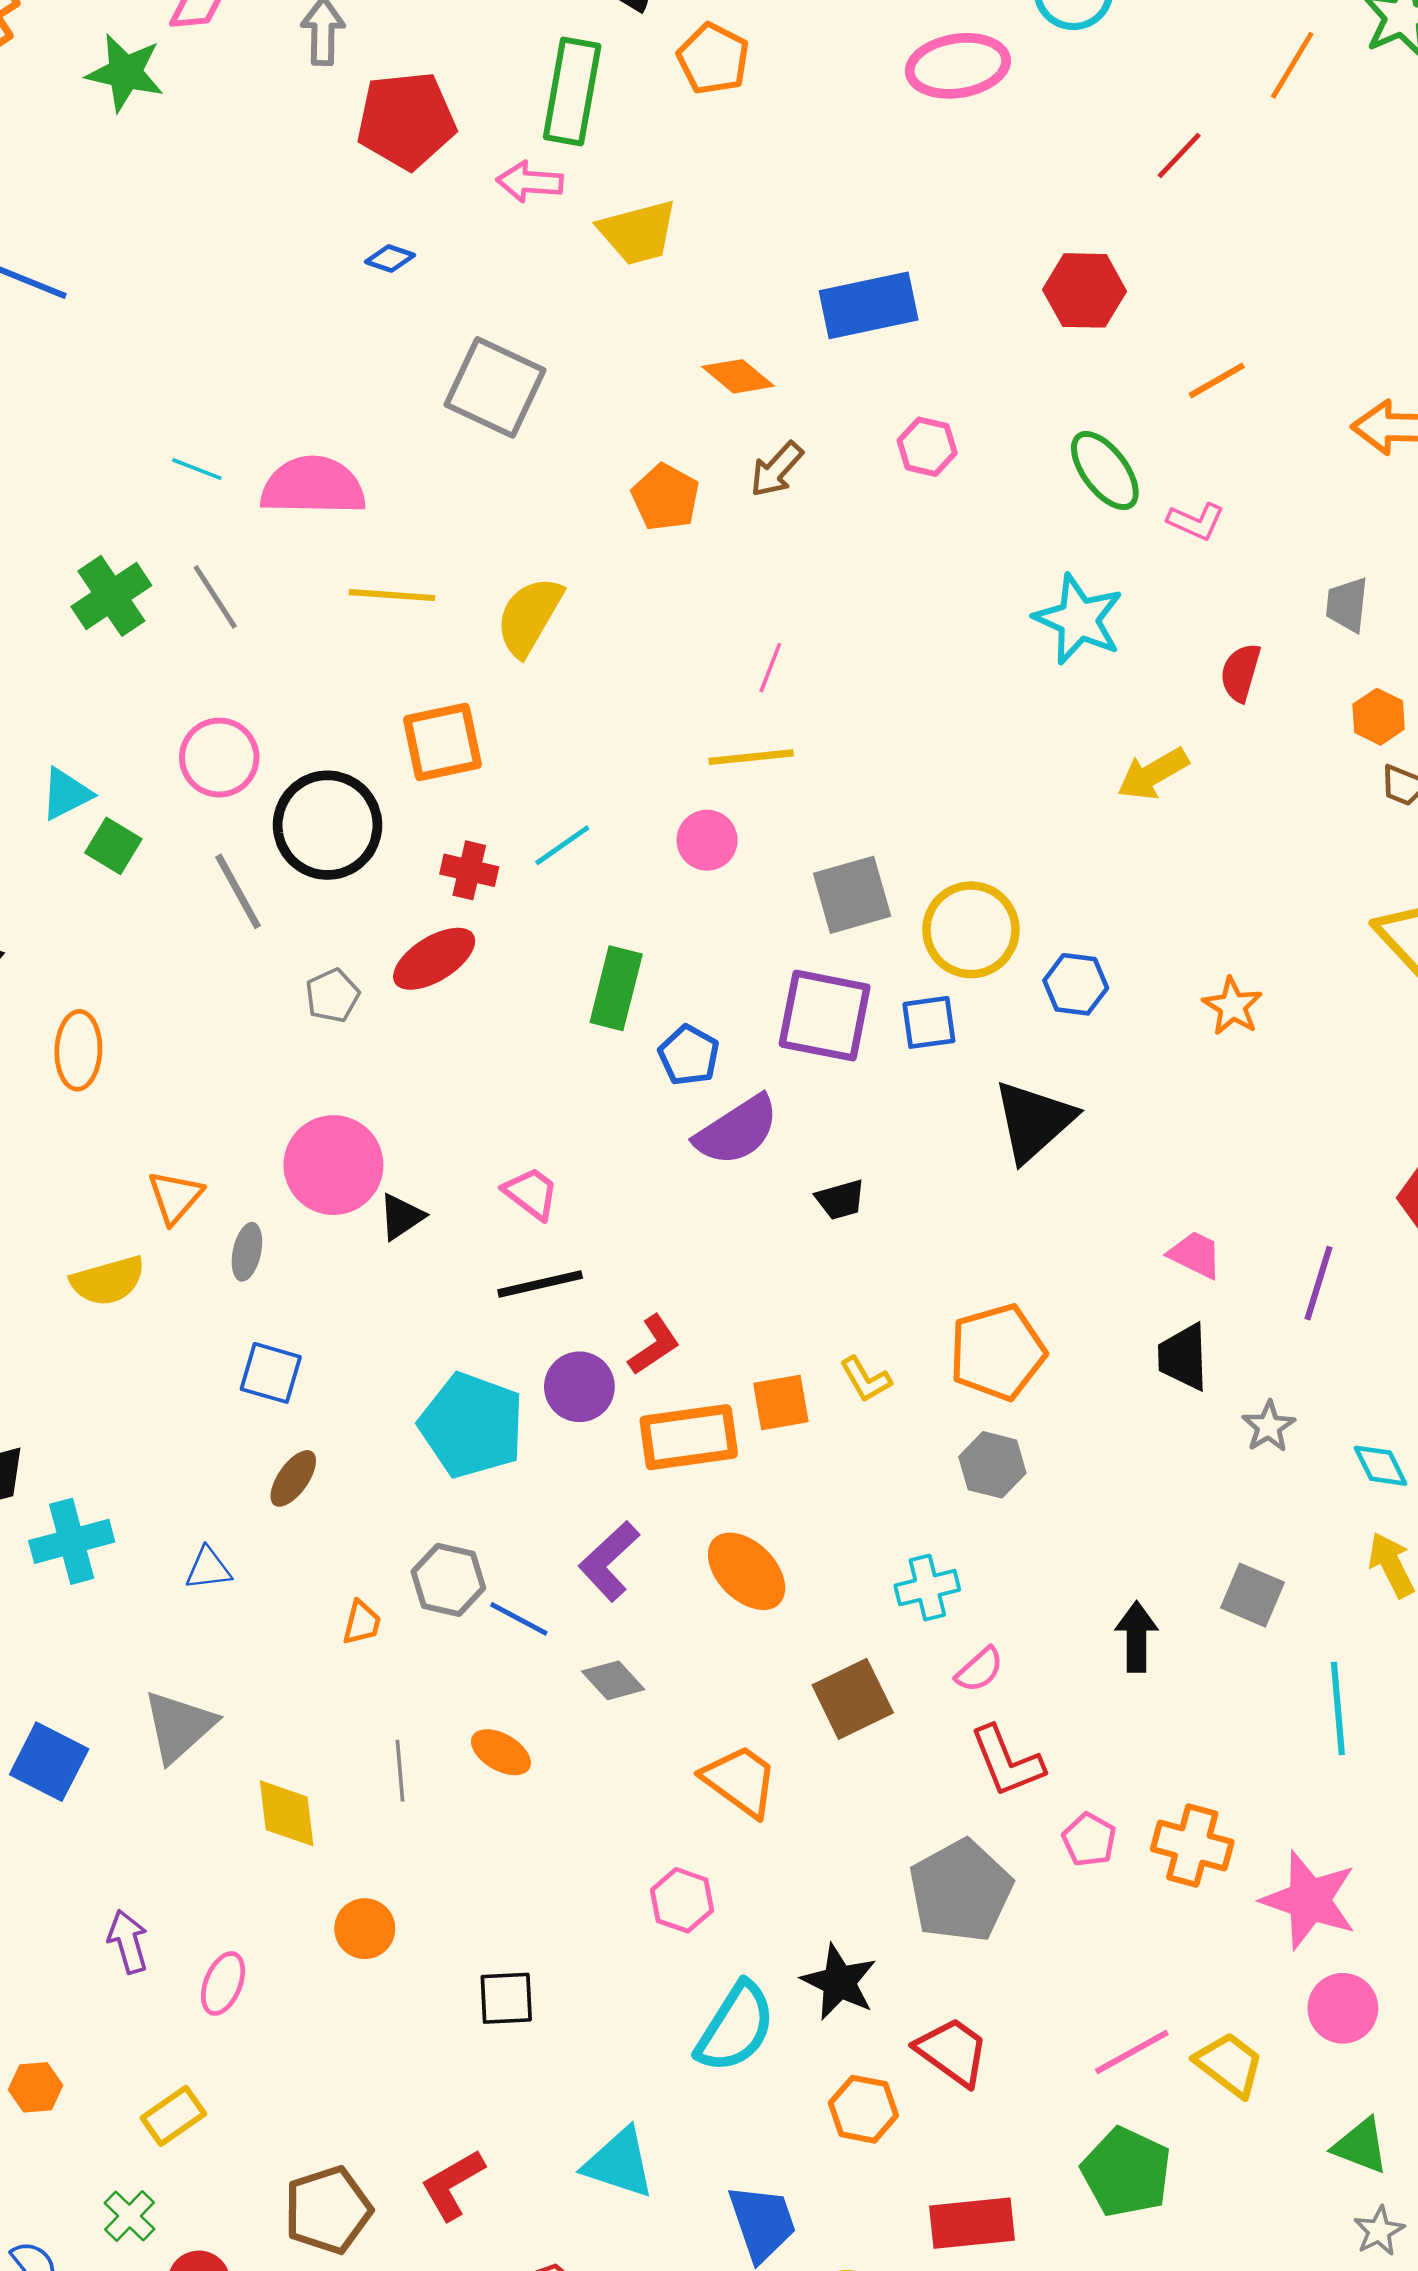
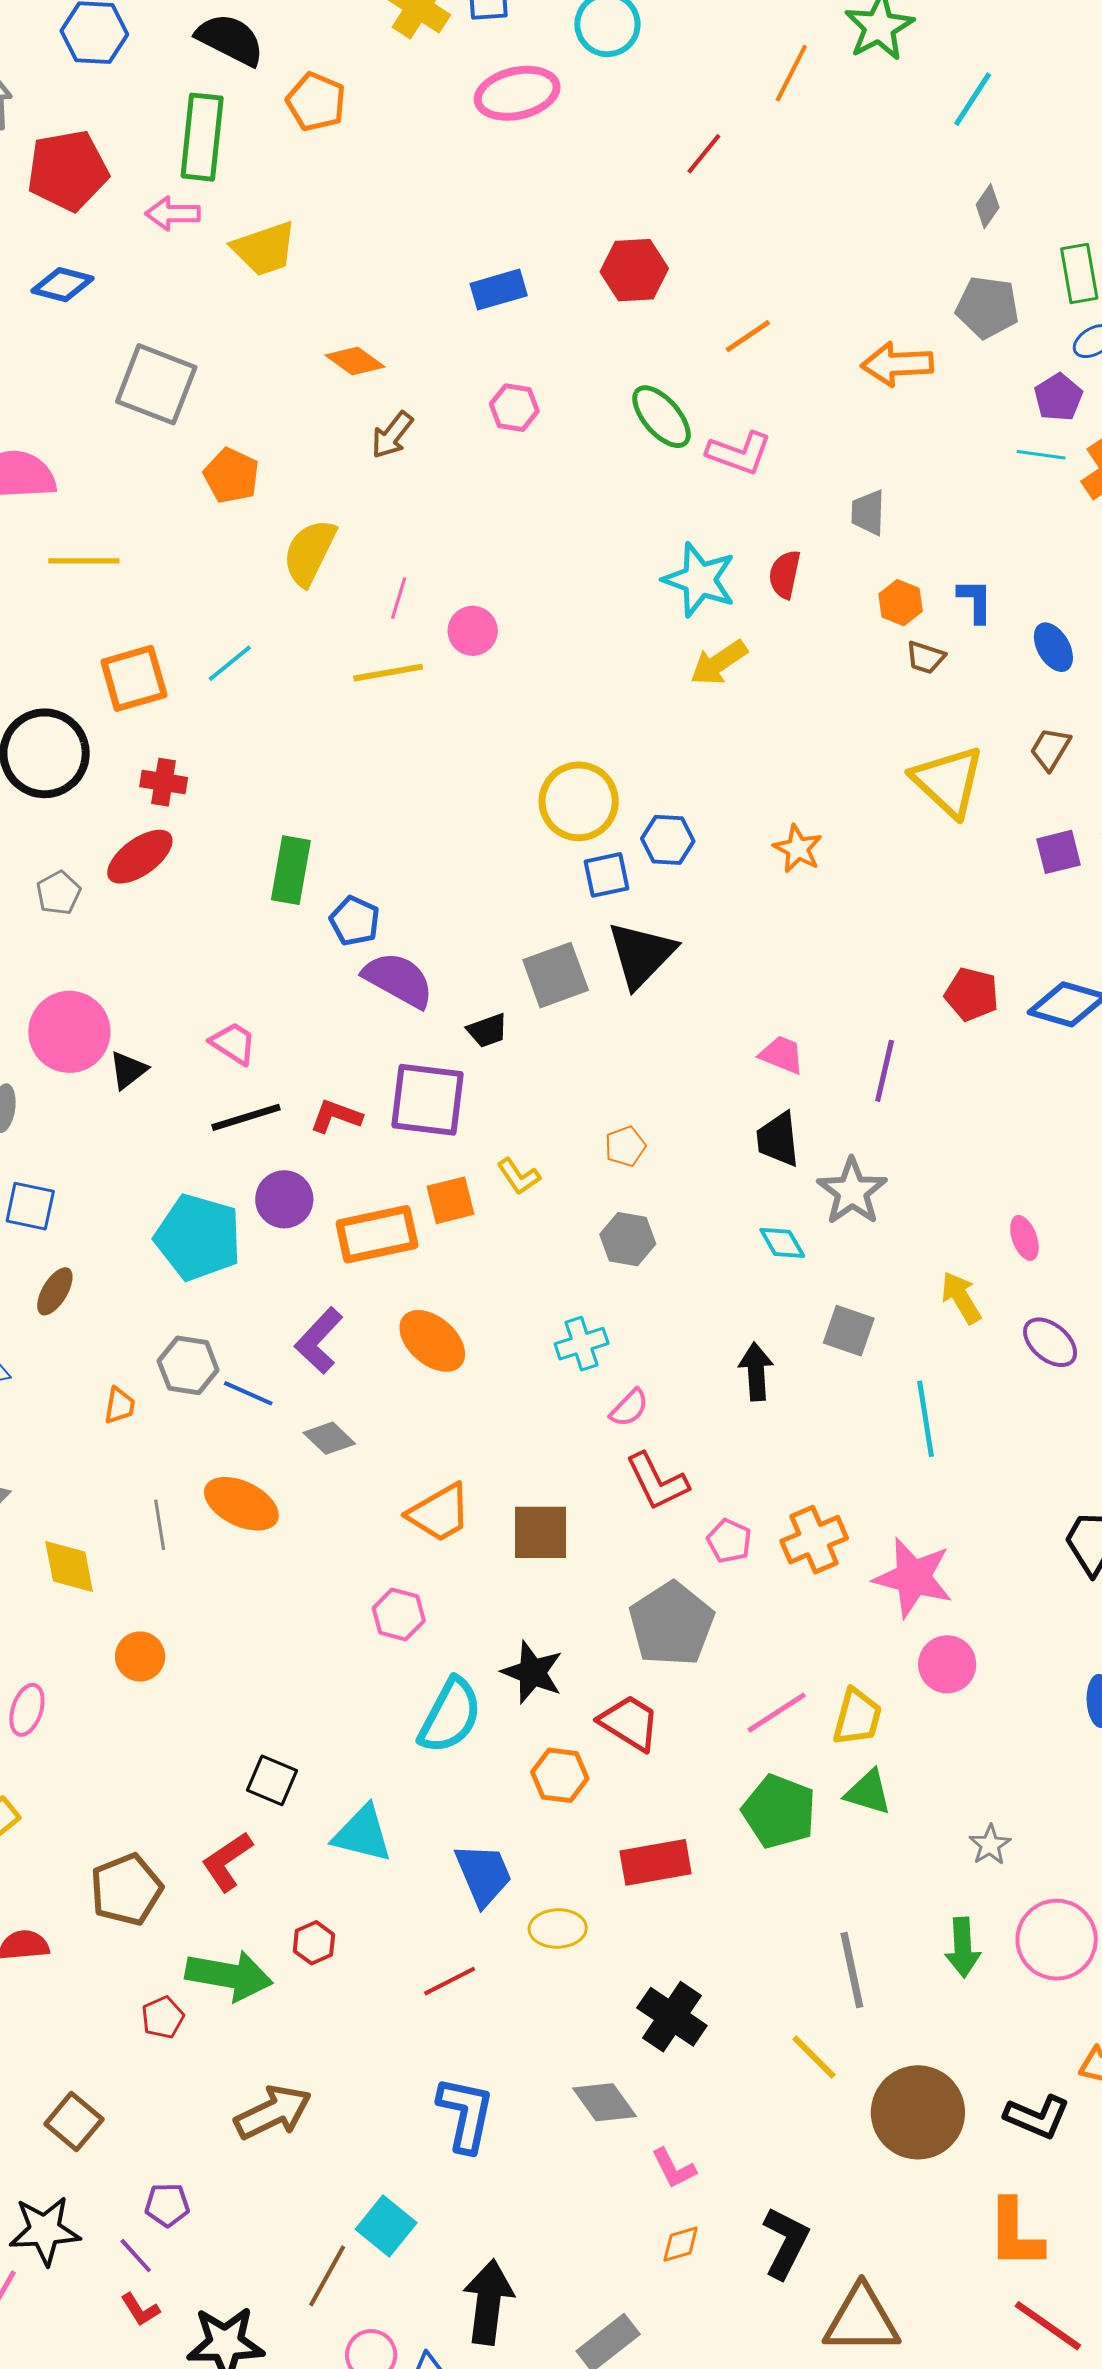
blue diamond: (390, 259) -> (62, 285), size x1.5
blue rectangle: (869, 305) -> (499, 290), moved, size x0.7
orange pentagon: (665, 497) -> (231, 476), moved
pink L-shape: (1196, 521) -> (739, 453), size x1.4
yellow semicircle: (529, 616) -> (309, 552), moved
cyan star: (1079, 619) -> (699, 580), moved
pink circle: (707, 840) -> (473, 631), moved
cyan line: (562, 845) -> (230, 663), moved
gray square: (852, 895) -> (556, 975), moved
purple square: (825, 1016) -> (427, 1100), moved
blue square: (929, 1022) -> (607, 875), moved
purple semicircle: (737, 1130) -> (398, 980), turned -114
red L-shape: (654, 1345) -> (336, 1116), moved, turned -122
orange pentagon: (997, 1352) -> (625, 1146), size x0.5
gray star: (1269, 1427) -> (852, 1191), size x1.6
cyan diamond: (1381, 1466) -> (782, 1243), moved
brown square: (853, 1699) -> (541, 1532), moved, turned 30
orange ellipse: (501, 1752) -> (241, 1504), size x1.5
orange trapezoid: (740, 1781) -> (439, 1513), turned 118
orange cross: (1192, 1845) -> (814, 1540), turned -34
gray pentagon: (961, 1891) -> (671, 1624), moved
black square: (506, 1998) -> (272, 1780), moved, turned 30
yellow trapezoid: (1229, 2064) -> (857, 1717), turned 72
green triangle: (1361, 2146) -> (868, 1792), moved

